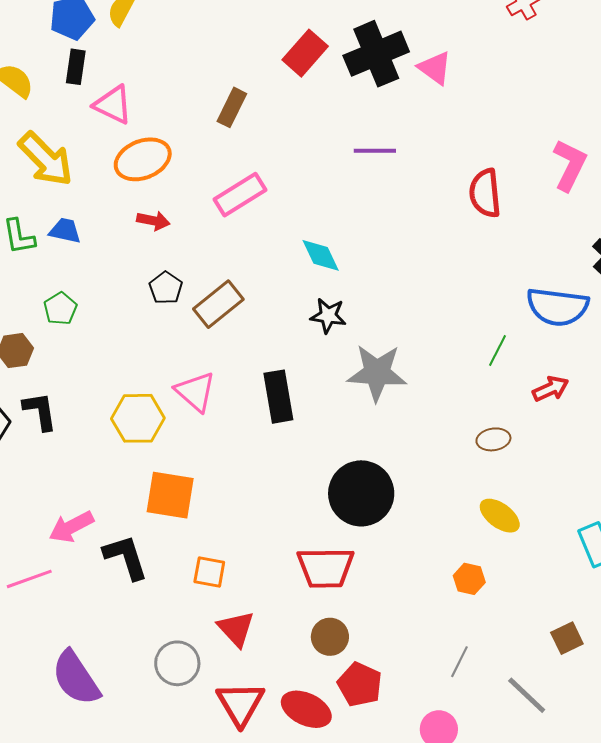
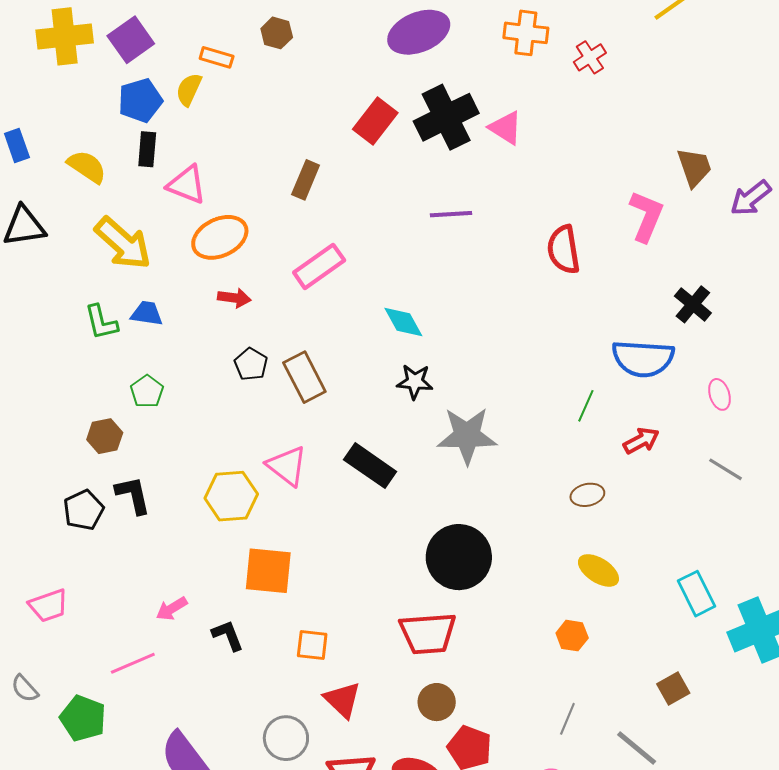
brown rectangle: (218, 304) -> (304, 377), turned -75
black rectangle: (278, 397) -> (370, 466), turned -42
pink arrow: (71, 527) -> (172, 609), size x0.7
black L-shape: (126, 557) -> (228, 635), size x0.7

